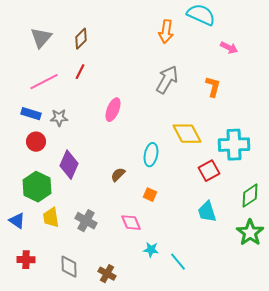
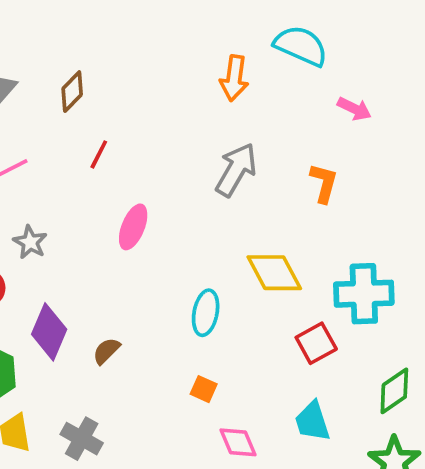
red line: (80, 72) -> (99, 154), moved
gray star: (59, 118) -> (30, 242), turned 30
brown semicircle: (118, 175) -> (106, 351), moved
pink diamond: (131, 223) -> (238, 442), moved

